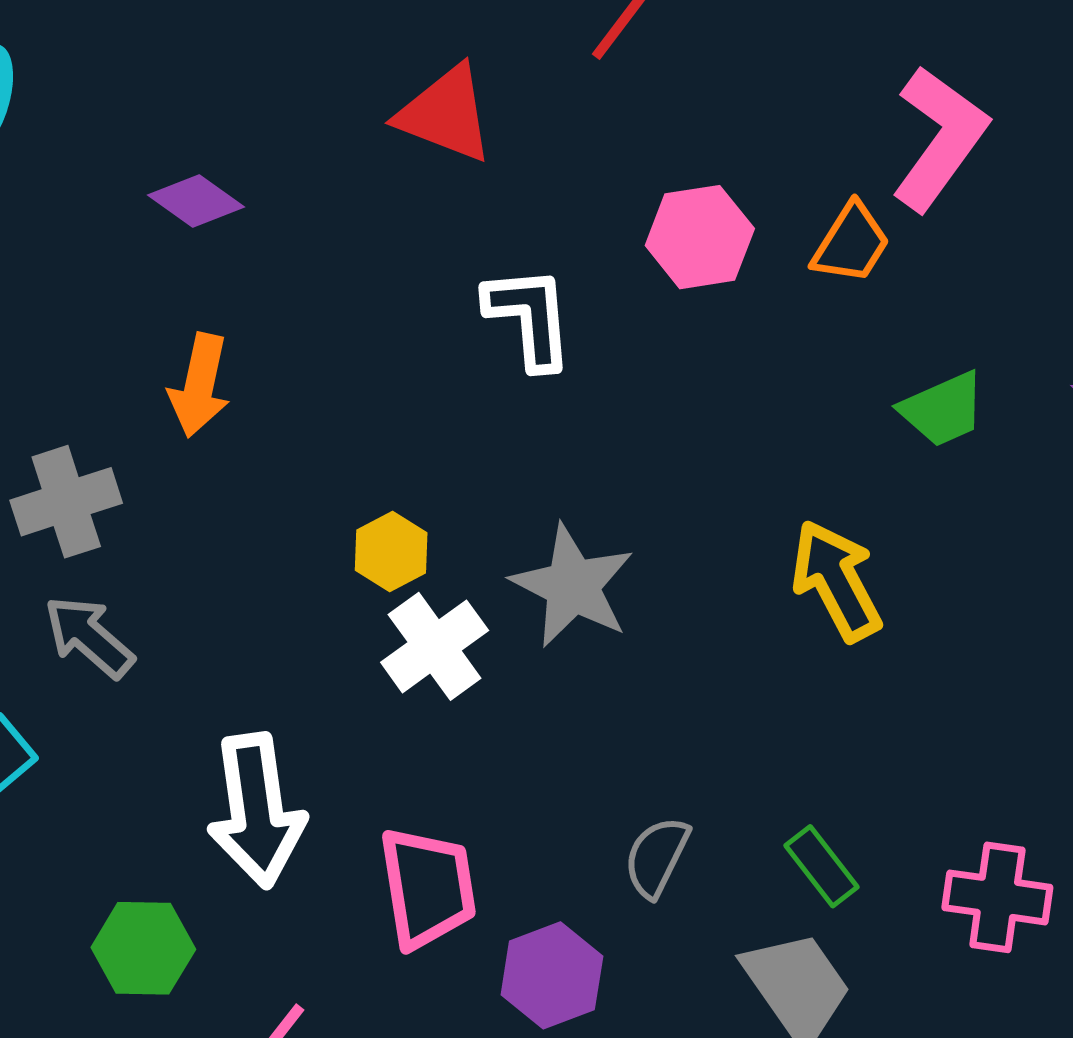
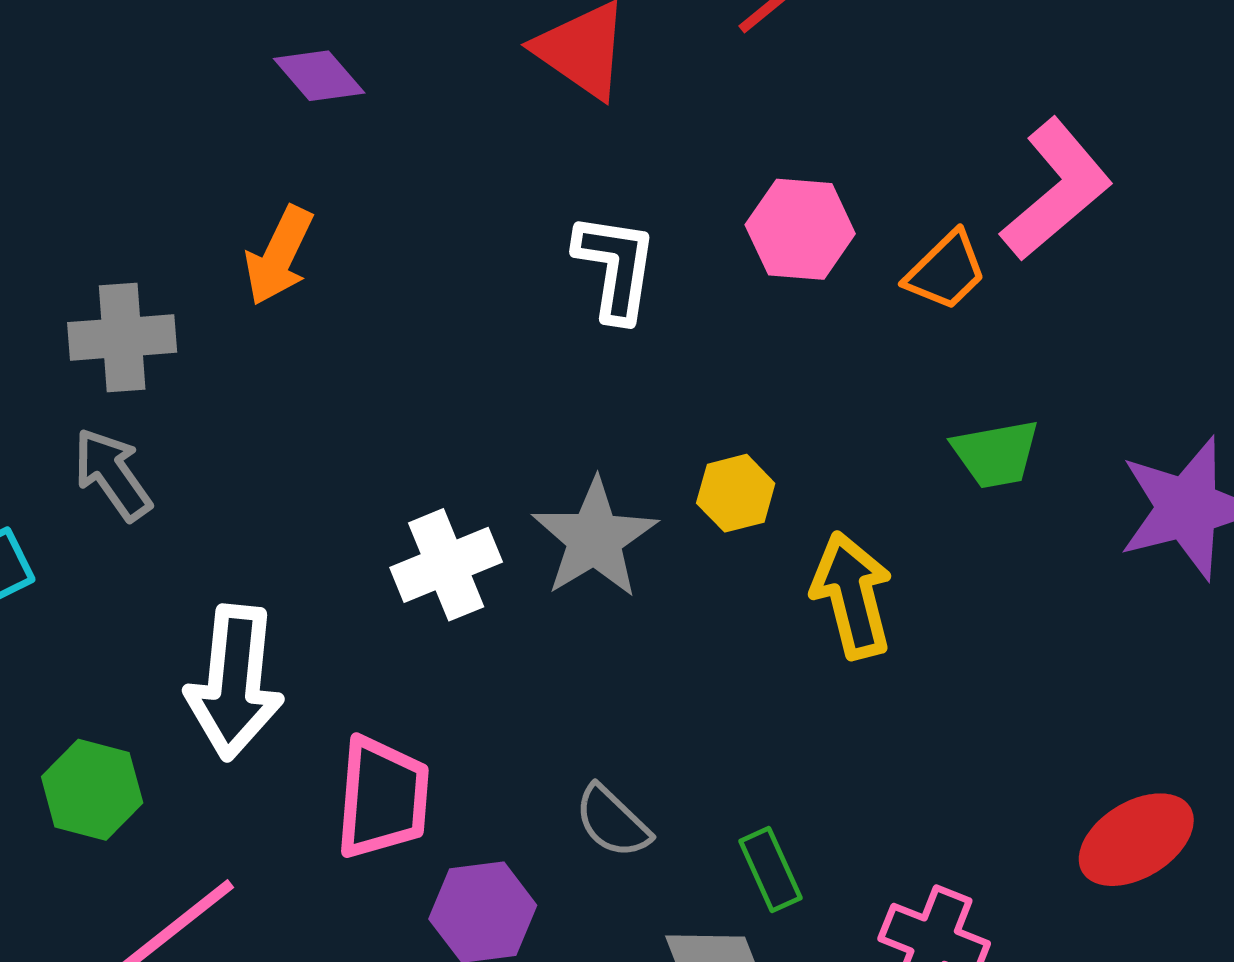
yellow hexagon: (391, 551) -> (736, 493), moved
gray semicircle: (657, 857) -> (612, 822), turned -86

